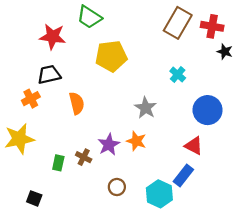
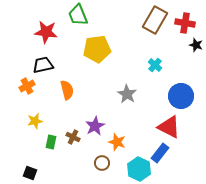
green trapezoid: (89, 17) -> (78, 15), turned 35
yellow star: (19, 139) -> (35, 121), moved, size x0.6
orange star: (136, 141) -> (117, 142), moved
red triangle: (194, 146) -> (169, 127), size x1.4

